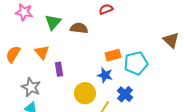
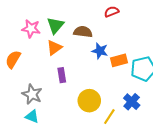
pink star: (24, 12) -> (31, 29), moved
orange triangle: (42, 52) -> (54, 48), moved, turned 35
blue star: (105, 75) -> (100, 51), moved

